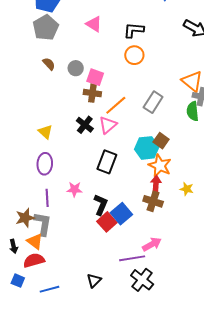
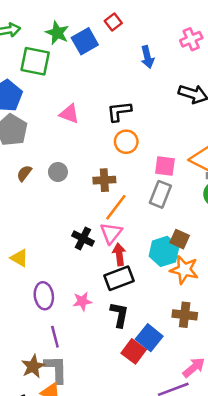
brown semicircle: (49, 64) -> (24, 173), turned -88
pink square: (95, 77) -> (165, 166), moved
brown cross: (92, 93) -> (104, 180), moved
yellow triangle: (45, 132) -> (19, 258), moved
black rectangle: (107, 162) -> (119, 278), turned 60
red arrow: (156, 184) -> (119, 254), moved
pink star: (75, 189) -> (82, 301), moved
black L-shape: (101, 205) -> (119, 315), moved

